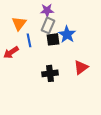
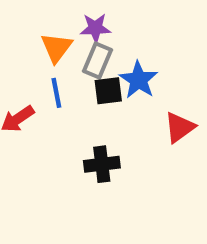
orange triangle: (19, 23) -> (56, 48), moved
red triangle: (81, 67) -> (180, 127), moved

